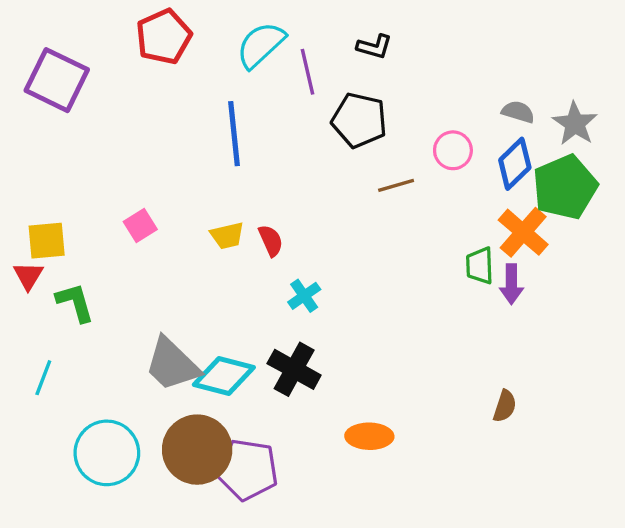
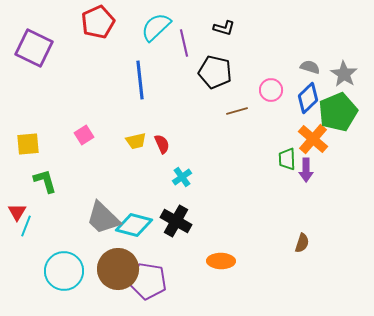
red triangle: (28, 276) -> (17, 212), moved

